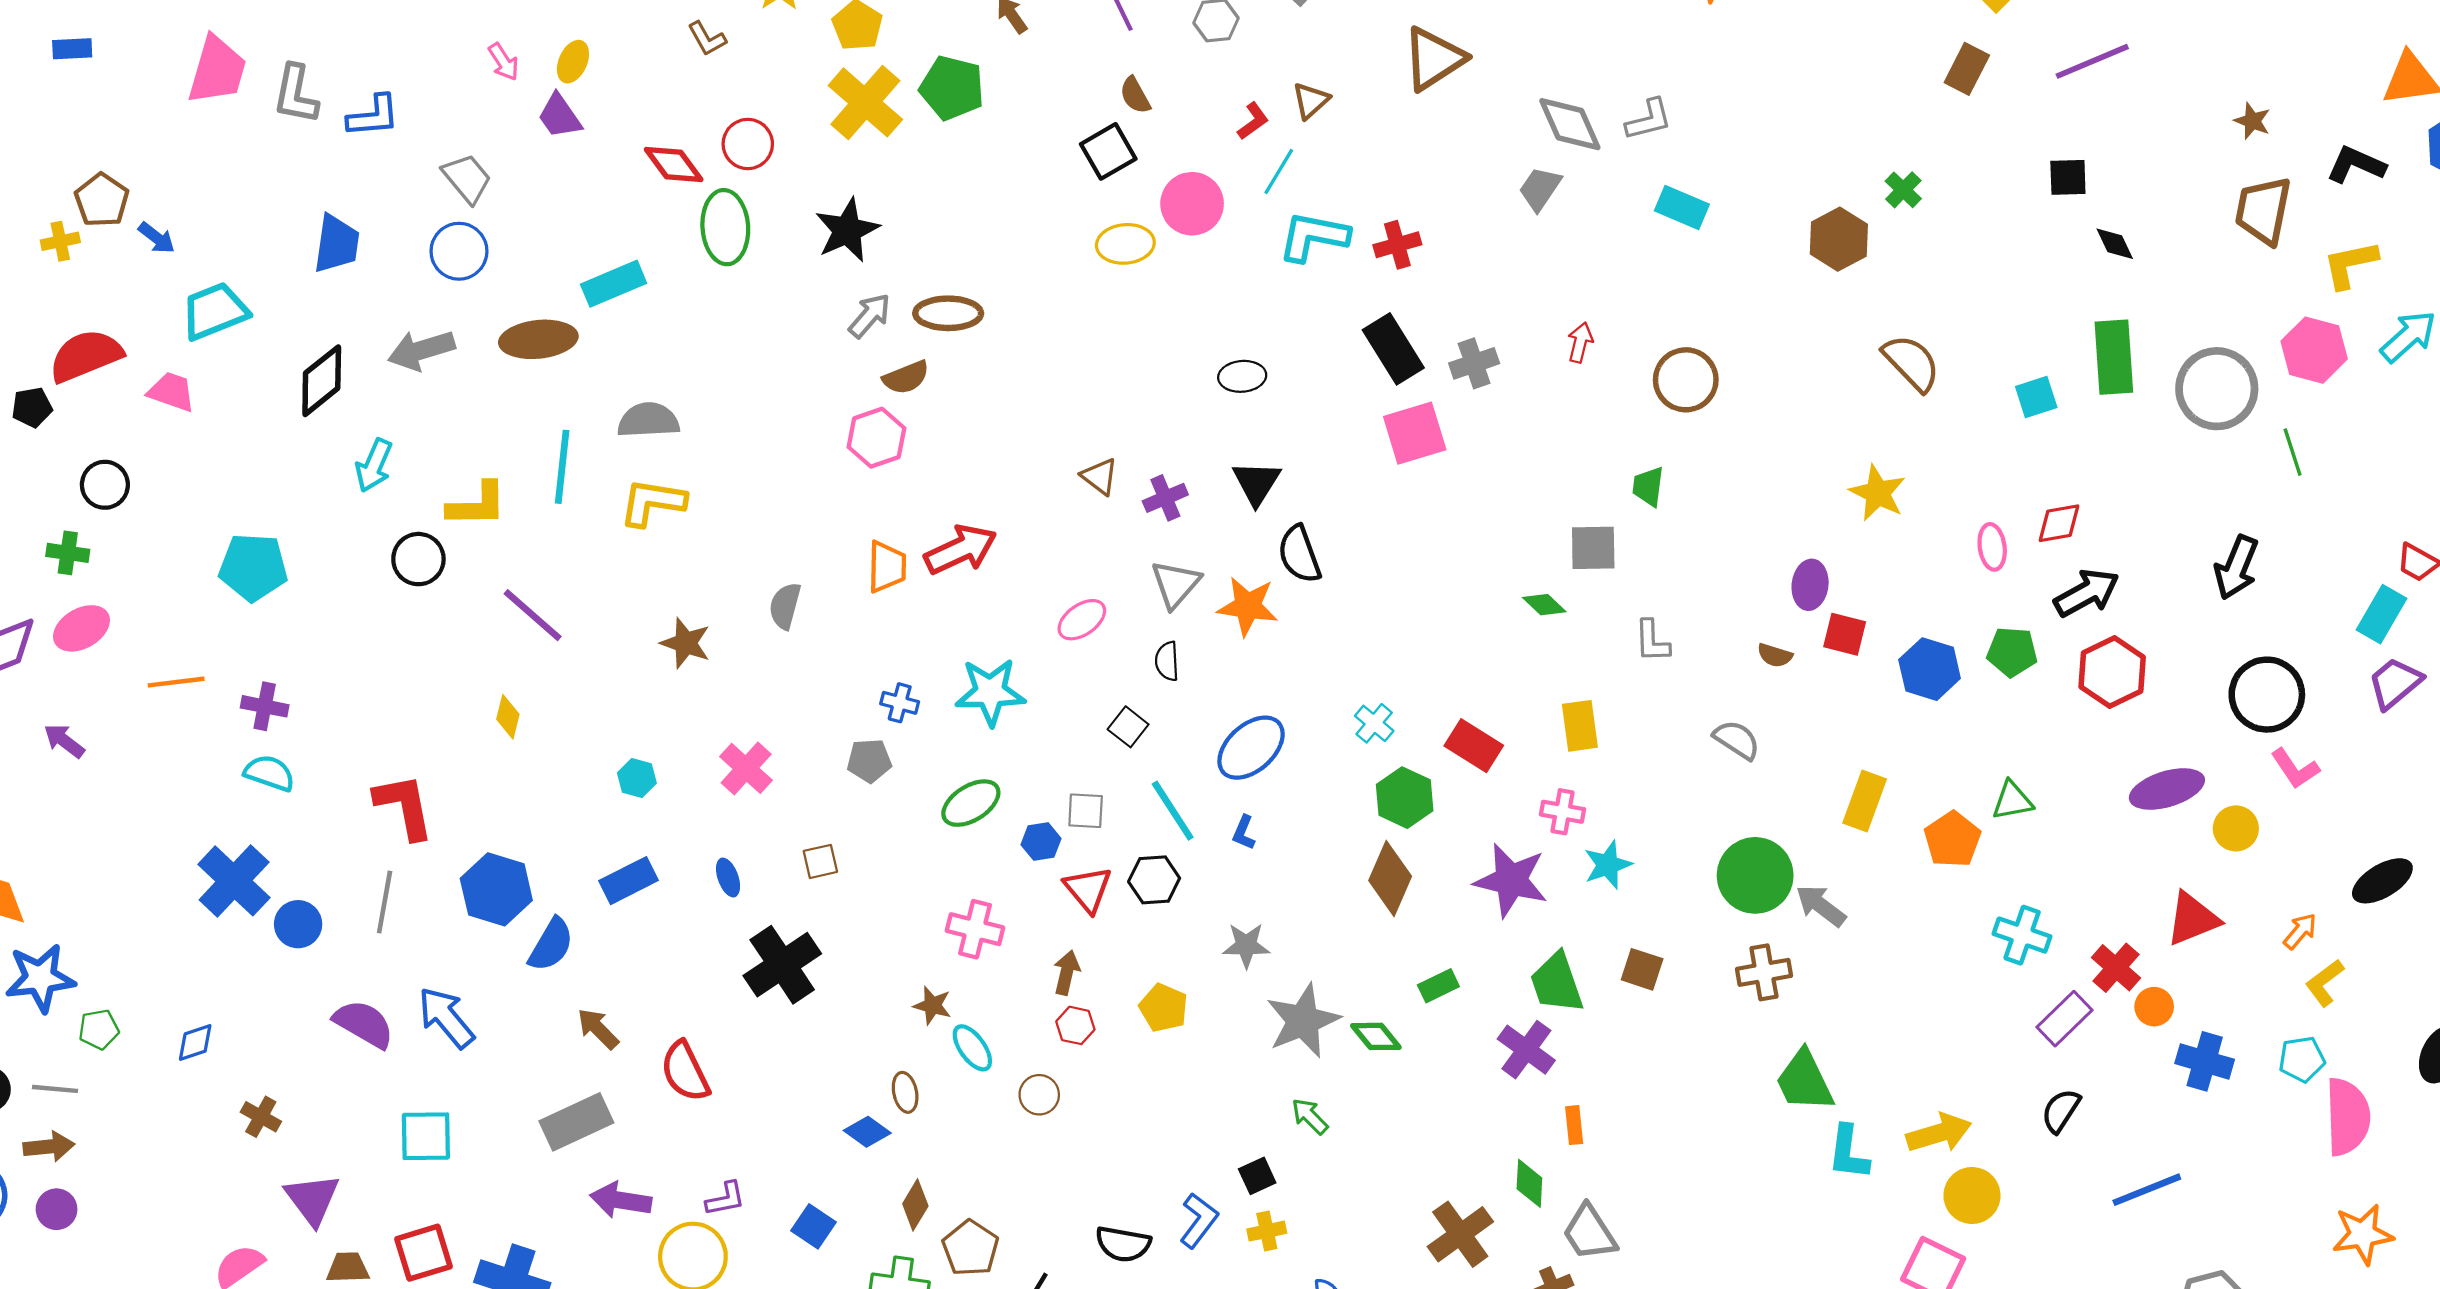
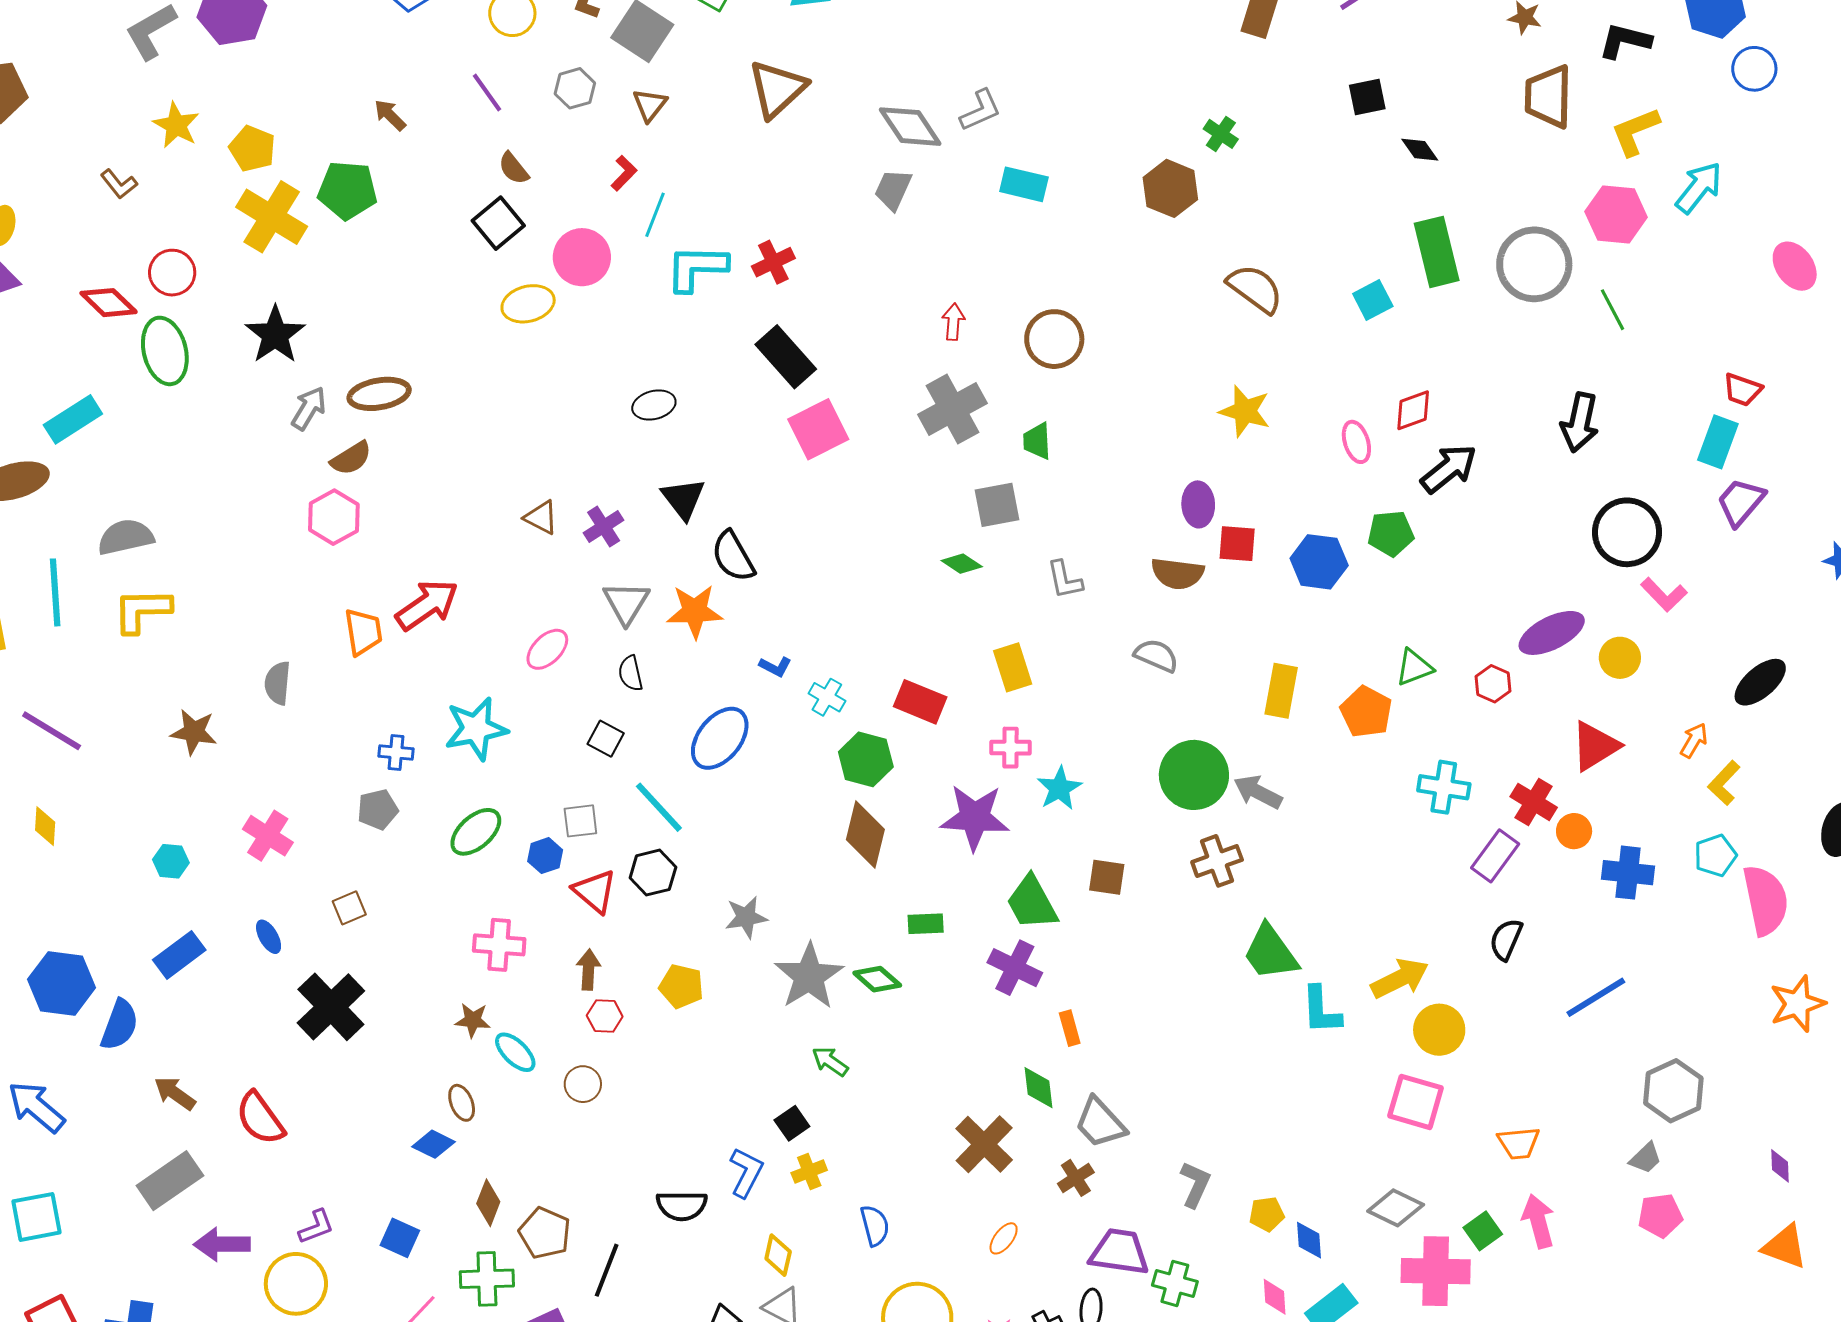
brown triangle: (1311, 101) -> (650, 105), moved
gray cross: (1474, 363) -> (952, 409), moved, size x1.5
brown semicircle: (1775, 655) -> (1177, 574), size x1.6
red hexagon: (2112, 672) -> (1493, 684), moved, size x0.6
blue L-shape: (1244, 833) -> (775, 667), moved, turned -76
green rectangle: (1438, 986) -> (926, 924), turned 33

